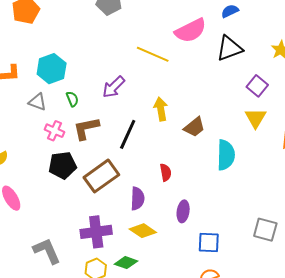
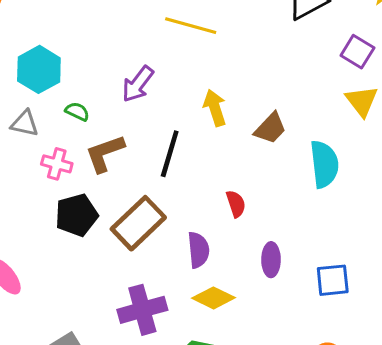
green semicircle: (72, 99) -> (77, 111), turned -35
blue square: (209, 242) -> (333, 280), moved

